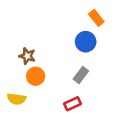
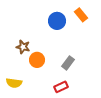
blue circle: (86, 42) -> (57, 21), moved
orange circle: (36, 76) -> (37, 60), moved

